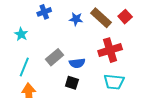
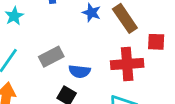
red square: (125, 17) -> (156, 42), moved, turned 32

